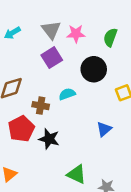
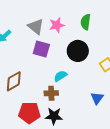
purple square: (52, 58) -> (41, 49), turned -30
brown cross: (41, 106) -> (51, 93), moved
red pentagon: (21, 129) -> (29, 113), turned -30

